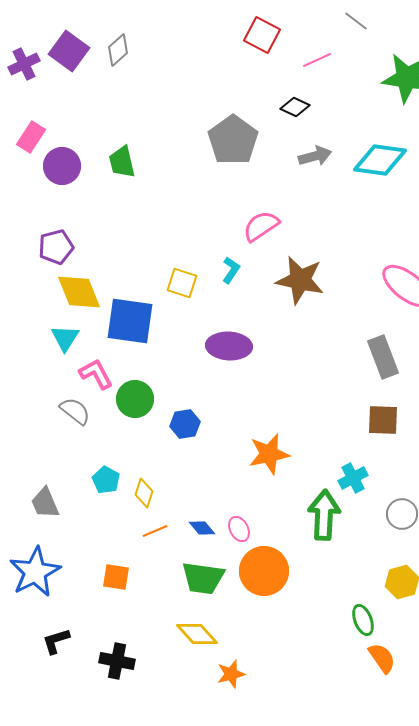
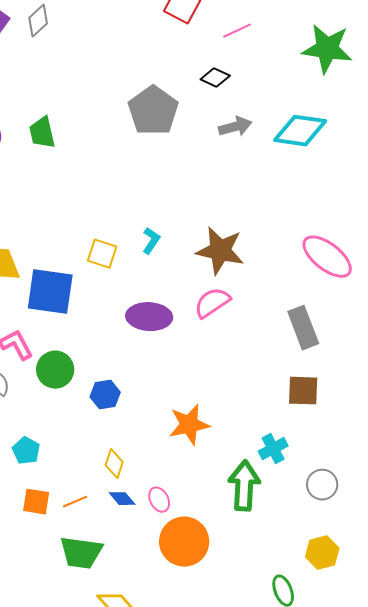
pink semicircle: (261, 226) -> (212, 303), moved
yellow diamond: (144, 493) -> (114, 464), moved
orange square: (116, 577) -> (36, 502), moved
green trapezoid: (203, 578) -> (81, 553), moved

